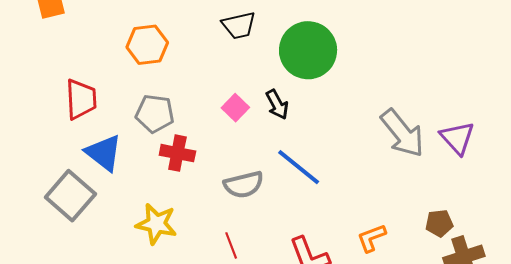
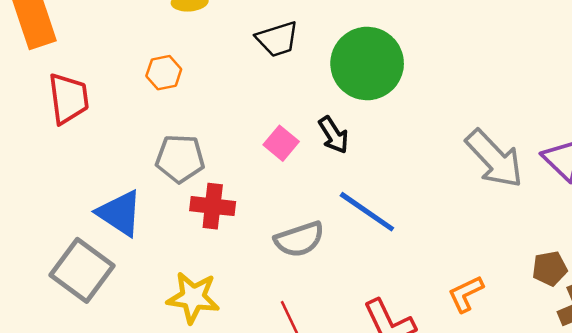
orange hexagon: (147, 45) -> (164, 73), size x0.7
red trapezoid: (81, 99) -> (68, 98), moved

